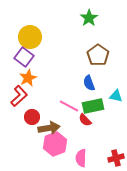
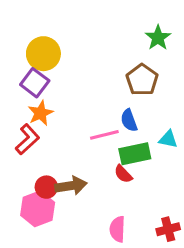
green star: (89, 18) -> (158, 38), moved
pink line: (69, 106) -> (104, 135), moved, turned -42
red circle: (32, 117) -> (46, 187), moved
pink hexagon: (55, 144) -> (38, 209), moved

